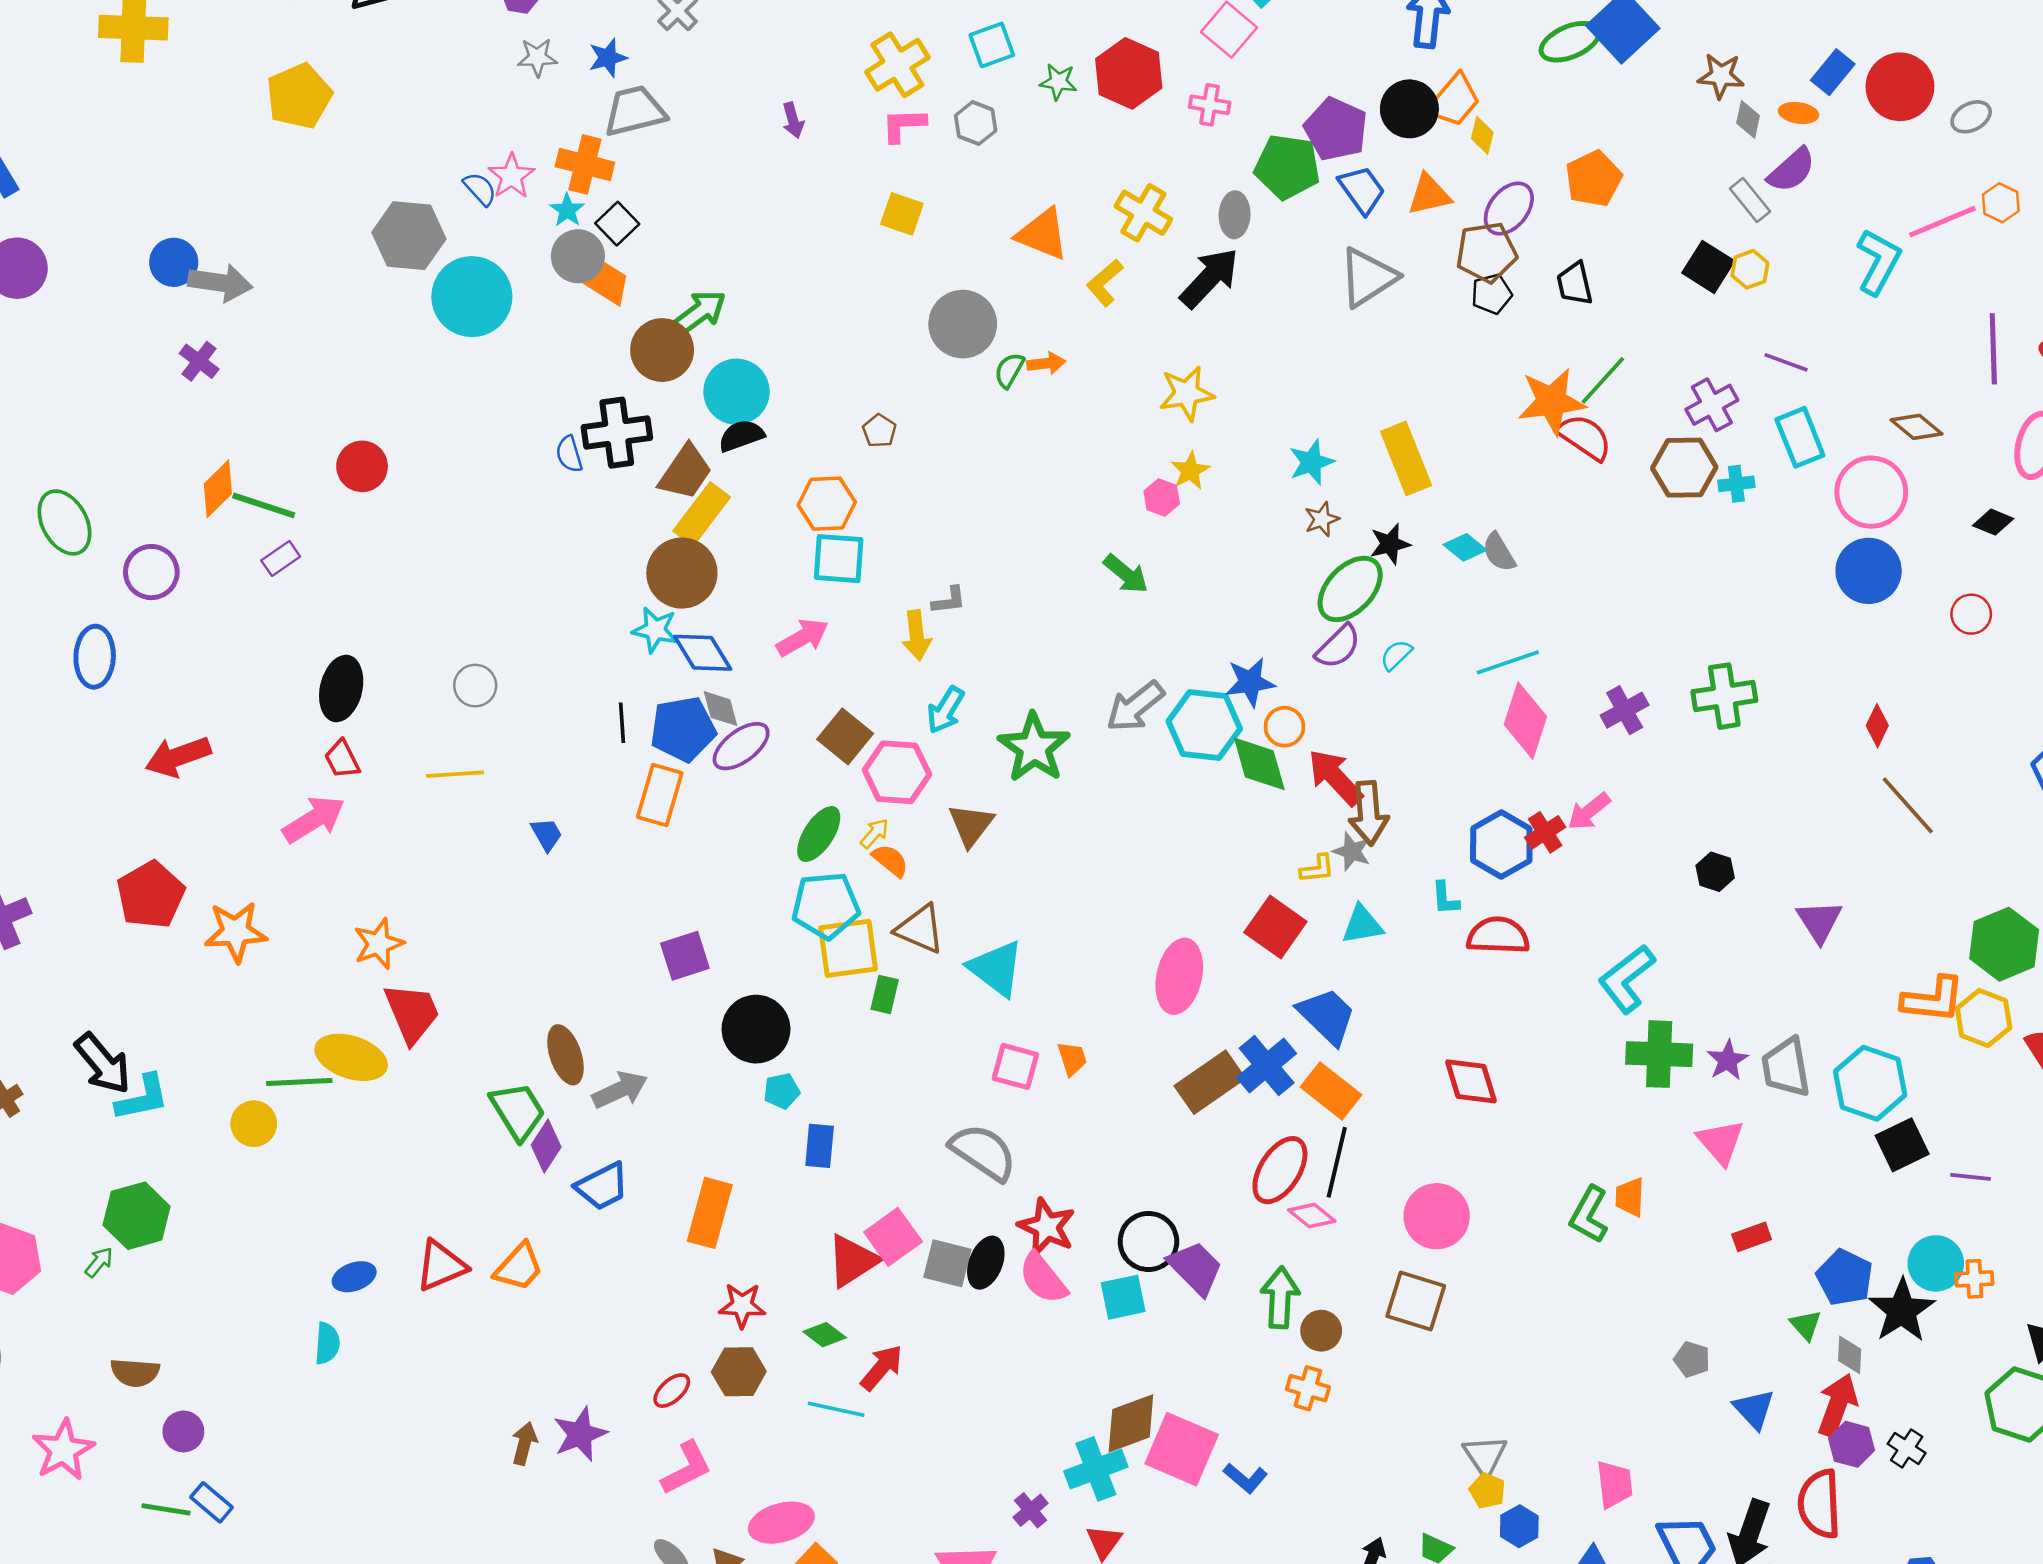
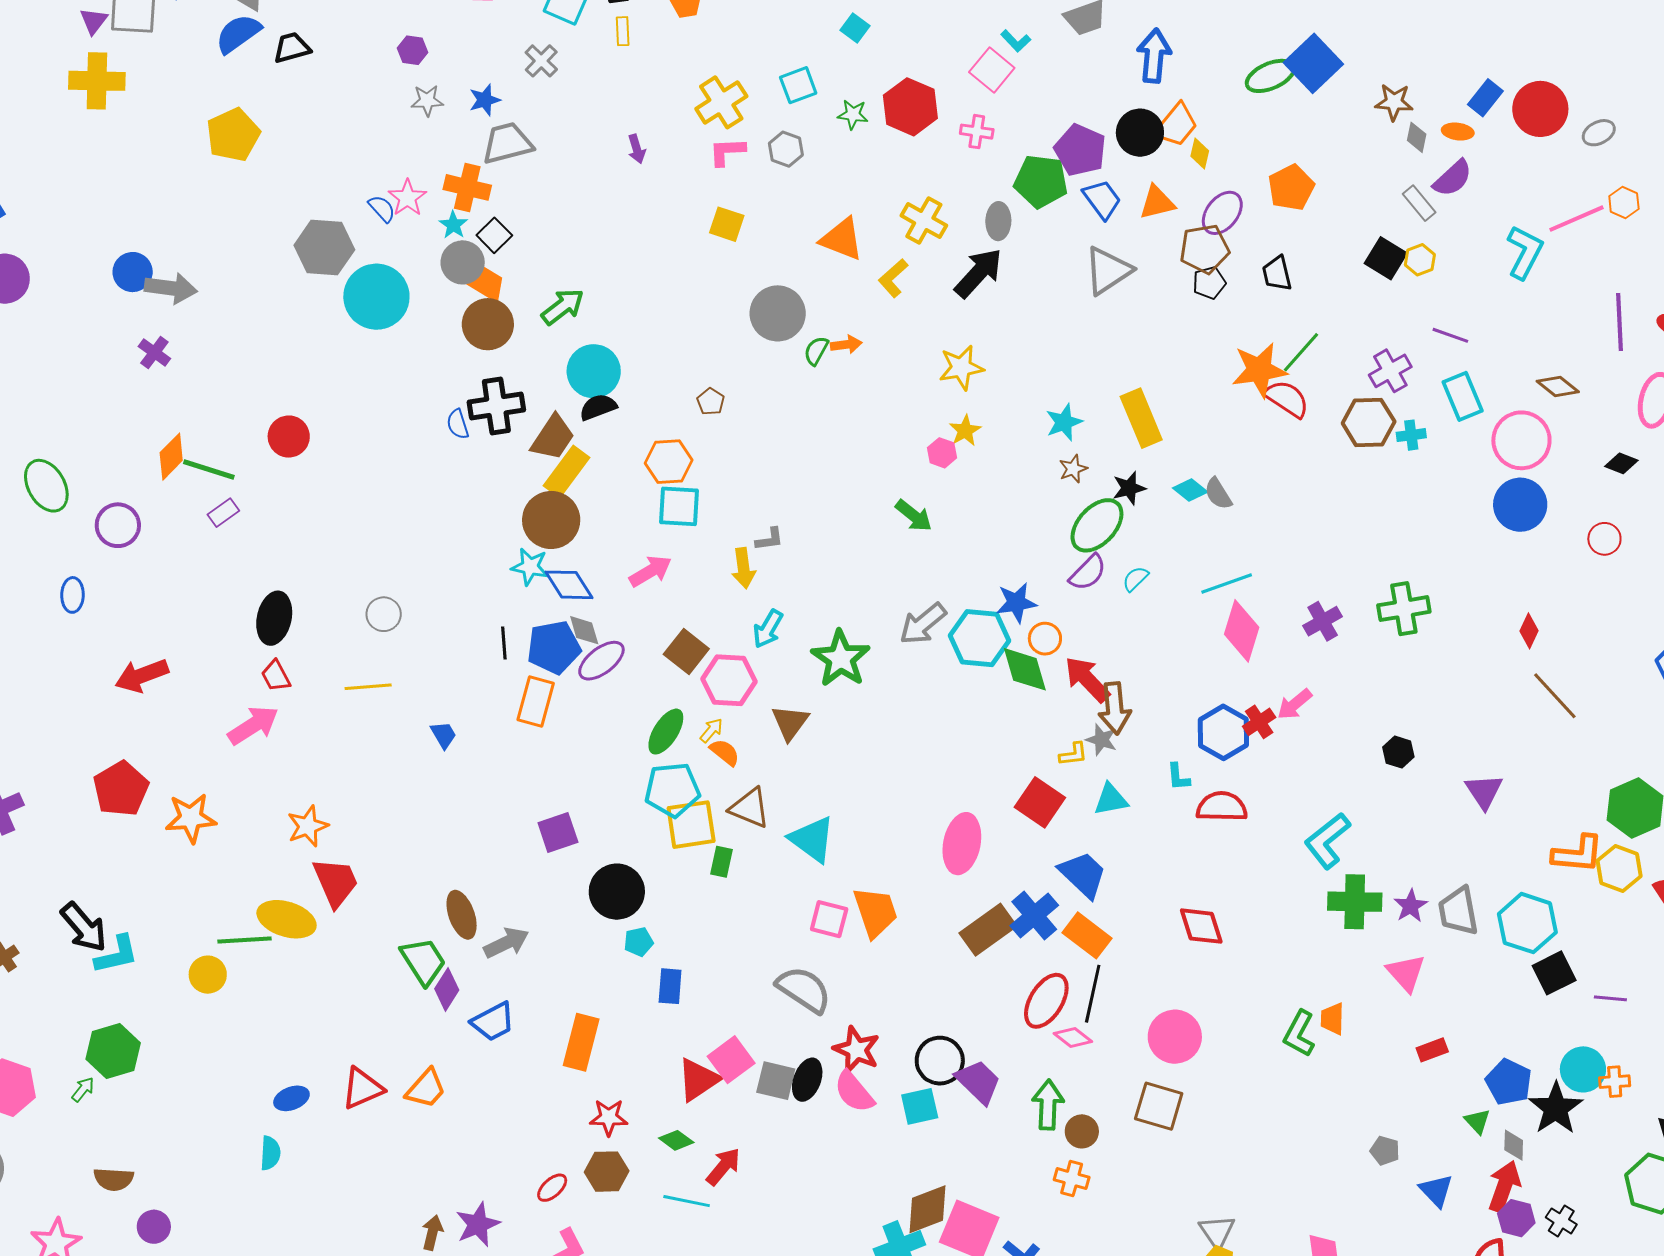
brown circle: (662, 350) -> (488, 324), moved
blue ellipse: (95, 657) -> (72, 595), size x0.7
orange trapezoid: (1072, 1059) -> (875, 912), size x1.8

